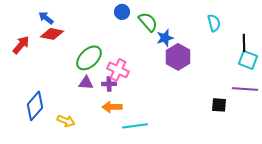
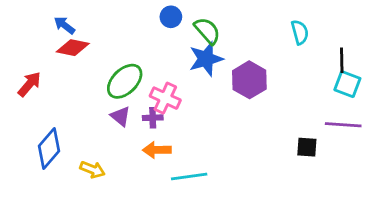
blue star: (165, 38) -> (206, 59), moved, size x1.4
red arrow: (21, 45) -> (29, 84), moved
purple triangle: (86, 83) -> (120, 116), turned 35

